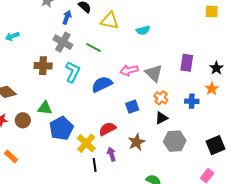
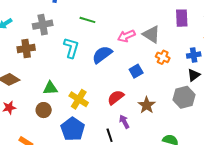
gray cross: (63, 42) -> (43, 25), moved, turned -30
brown cross: (43, 66) -> (26, 49), moved
black triangle: (161, 118) -> (194, 75), moved
brown circle: (23, 120) -> (44, 110), moved
blue pentagon: (61, 128) -> (73, 129), moved
yellow cross: (86, 143) -> (79, 99), moved

